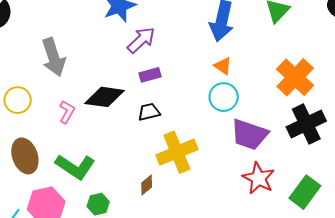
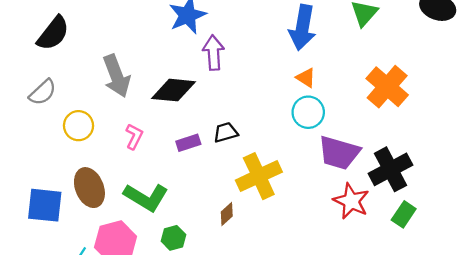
purple arrow: (141, 40) -> (213, 53), turned -48
purple rectangle: (150, 75) -> (188, 143), moved
black diamond: (105, 97) -> (173, 90), moved
black cross: (306, 124) -> (390, 169), moved
green rectangle: (305, 192) -> (404, 214), size x0.7

